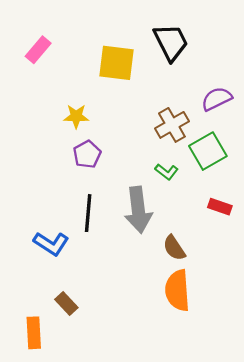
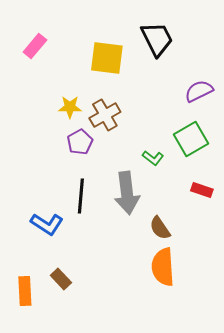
brown cross: (172, 125) -> (105, 115), moved
orange rectangle: (34, 333) -> (25, 291), moved

